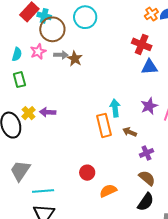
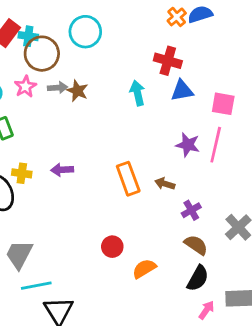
purple star: (149, 106) -> (188, 145), turned -30
cyan arrow: (115, 108) -> (137, 93), moved
purple arrow: (48, 112) -> (62, 170), moved
yellow cross: (29, 113) -> (22, 173), turned -32
cyan line: (43, 191) -> (36, 286), moved

